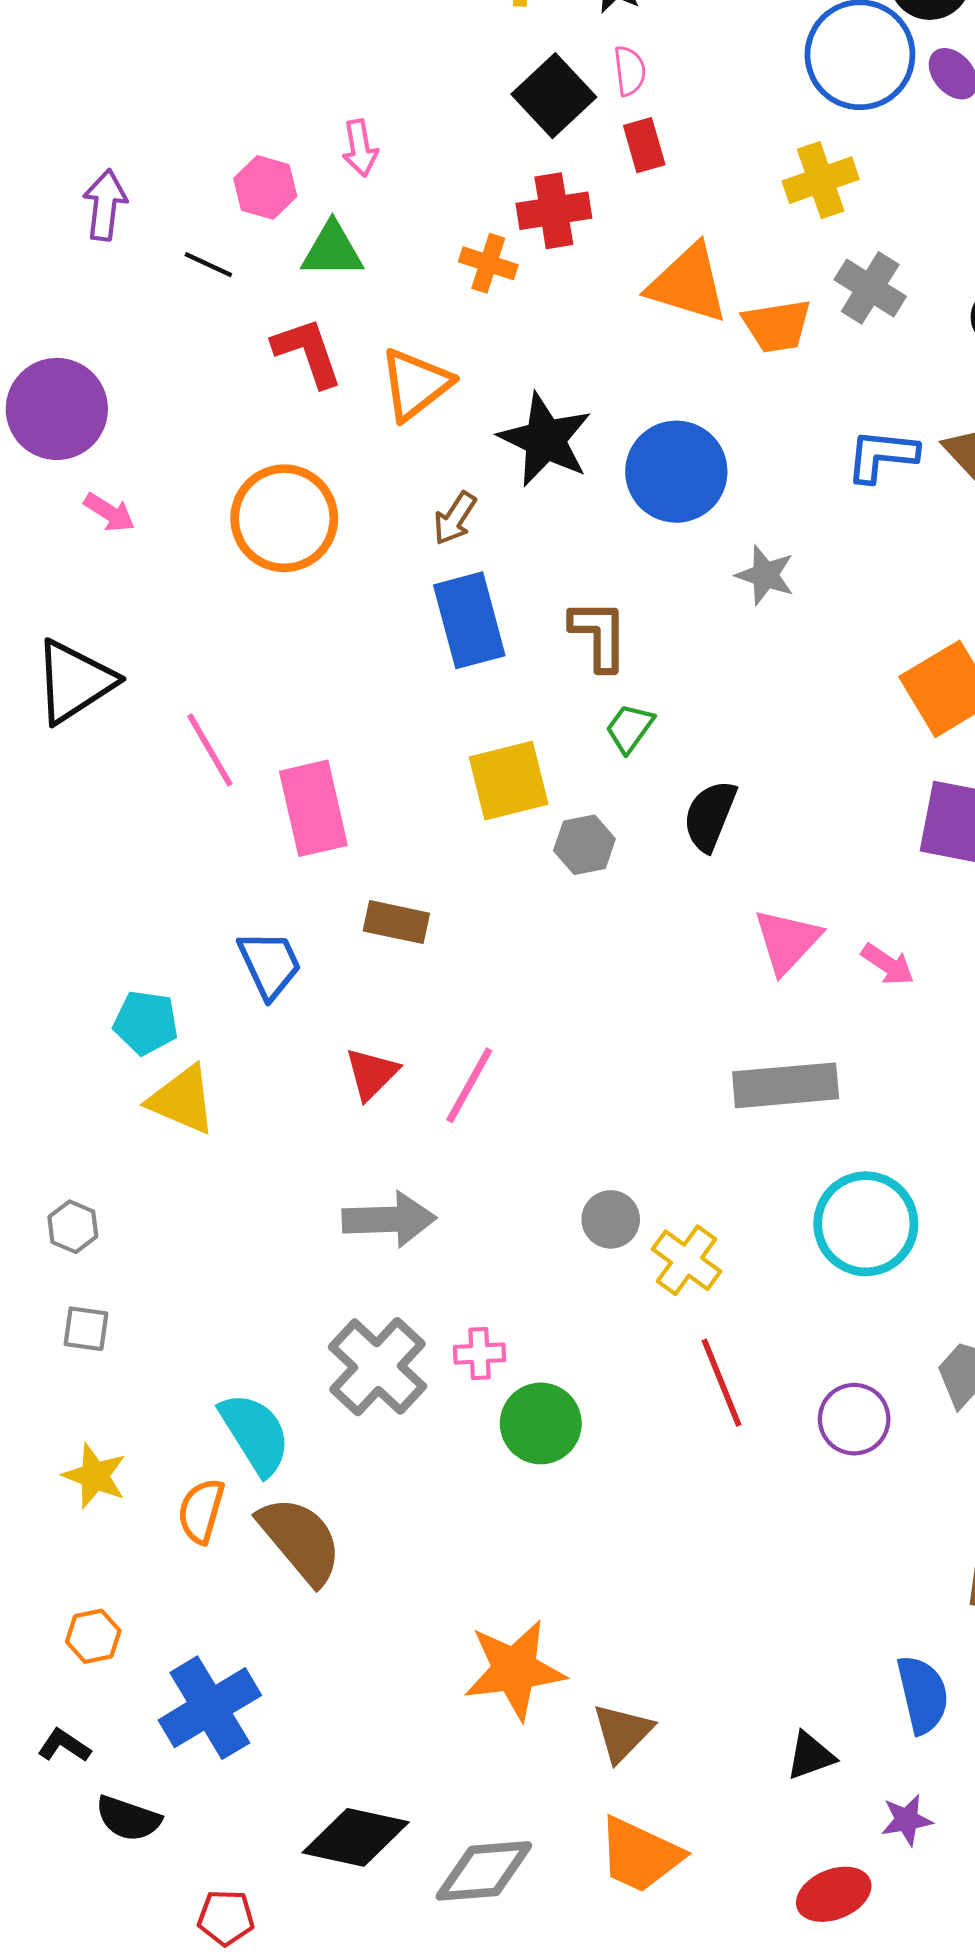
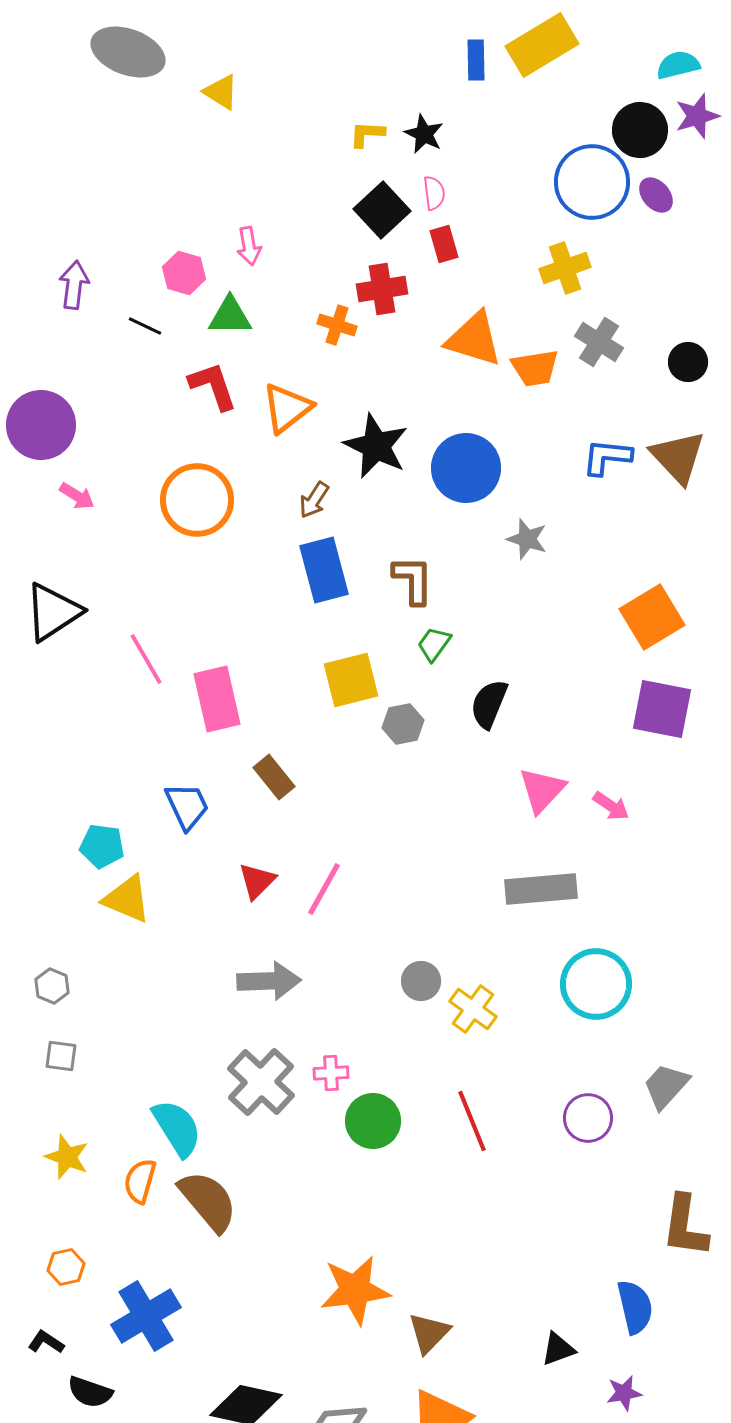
brown rectangle: (396, 922) -> (274, 777), turned 39
red line: (721, 1383) -> (472, 1121), moved

